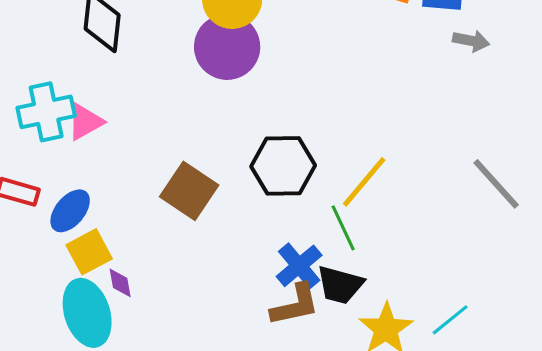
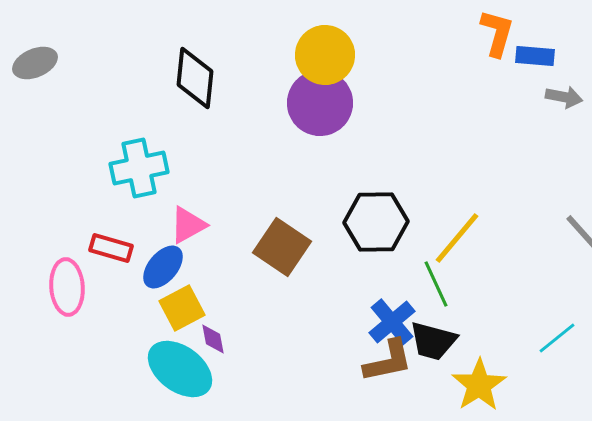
pink triangle: (85, 122) -> (188, 225), moved
cyan ellipse: (87, 313) -> (180, 369), turned -36
cyan line: (450, 320) -> (557, 338), moved

